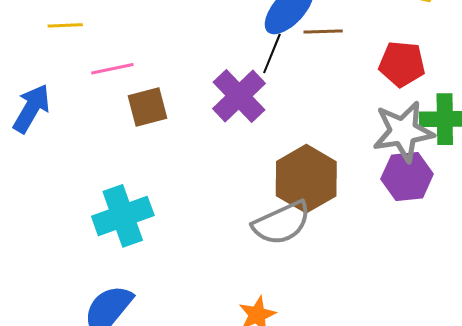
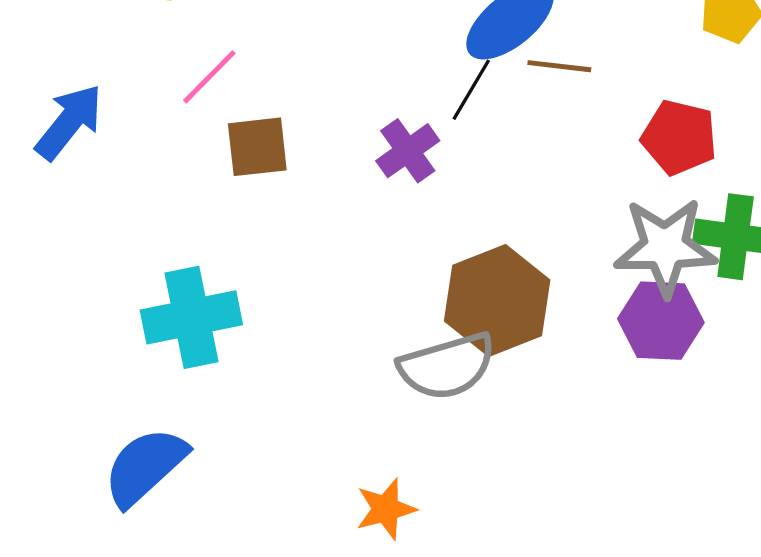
pink line: (112, 69) -> (209, 77), turned -42
purple cross: (239, 96) -> (408, 151), size x0.7

